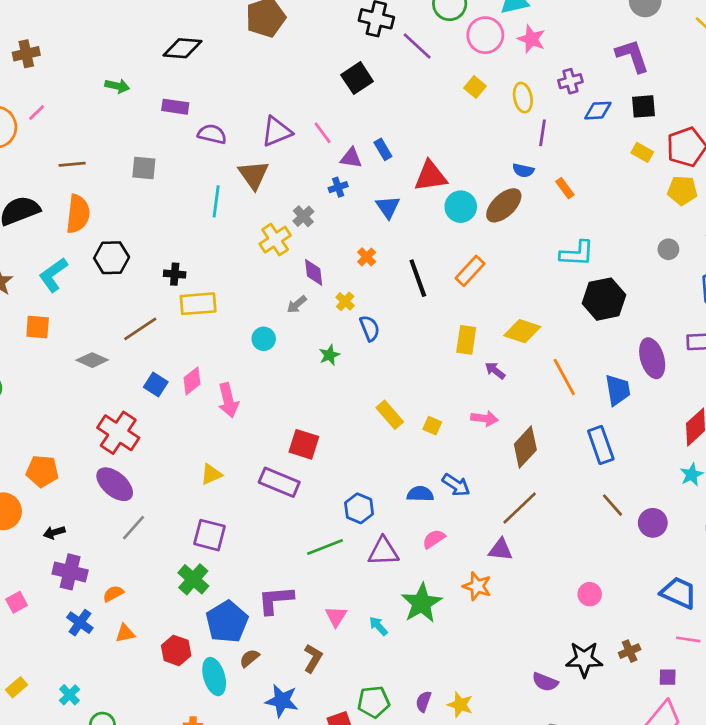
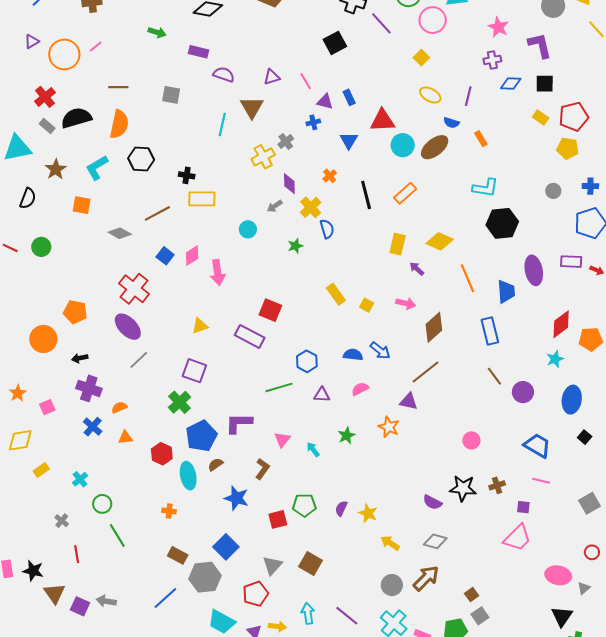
pink star: (531, 39) -> (498, 27), moved
yellow ellipse: (523, 98) -> (430, 95), moved, turned -55
purple triangle: (277, 132) -> (272, 77), size x0.7
yellow cross: (345, 301) -> (311, 207), size x1.5
purple triangle: (383, 551) -> (322, 395), size x0.7
green star: (422, 603) -> (346, 436), size x0.6

